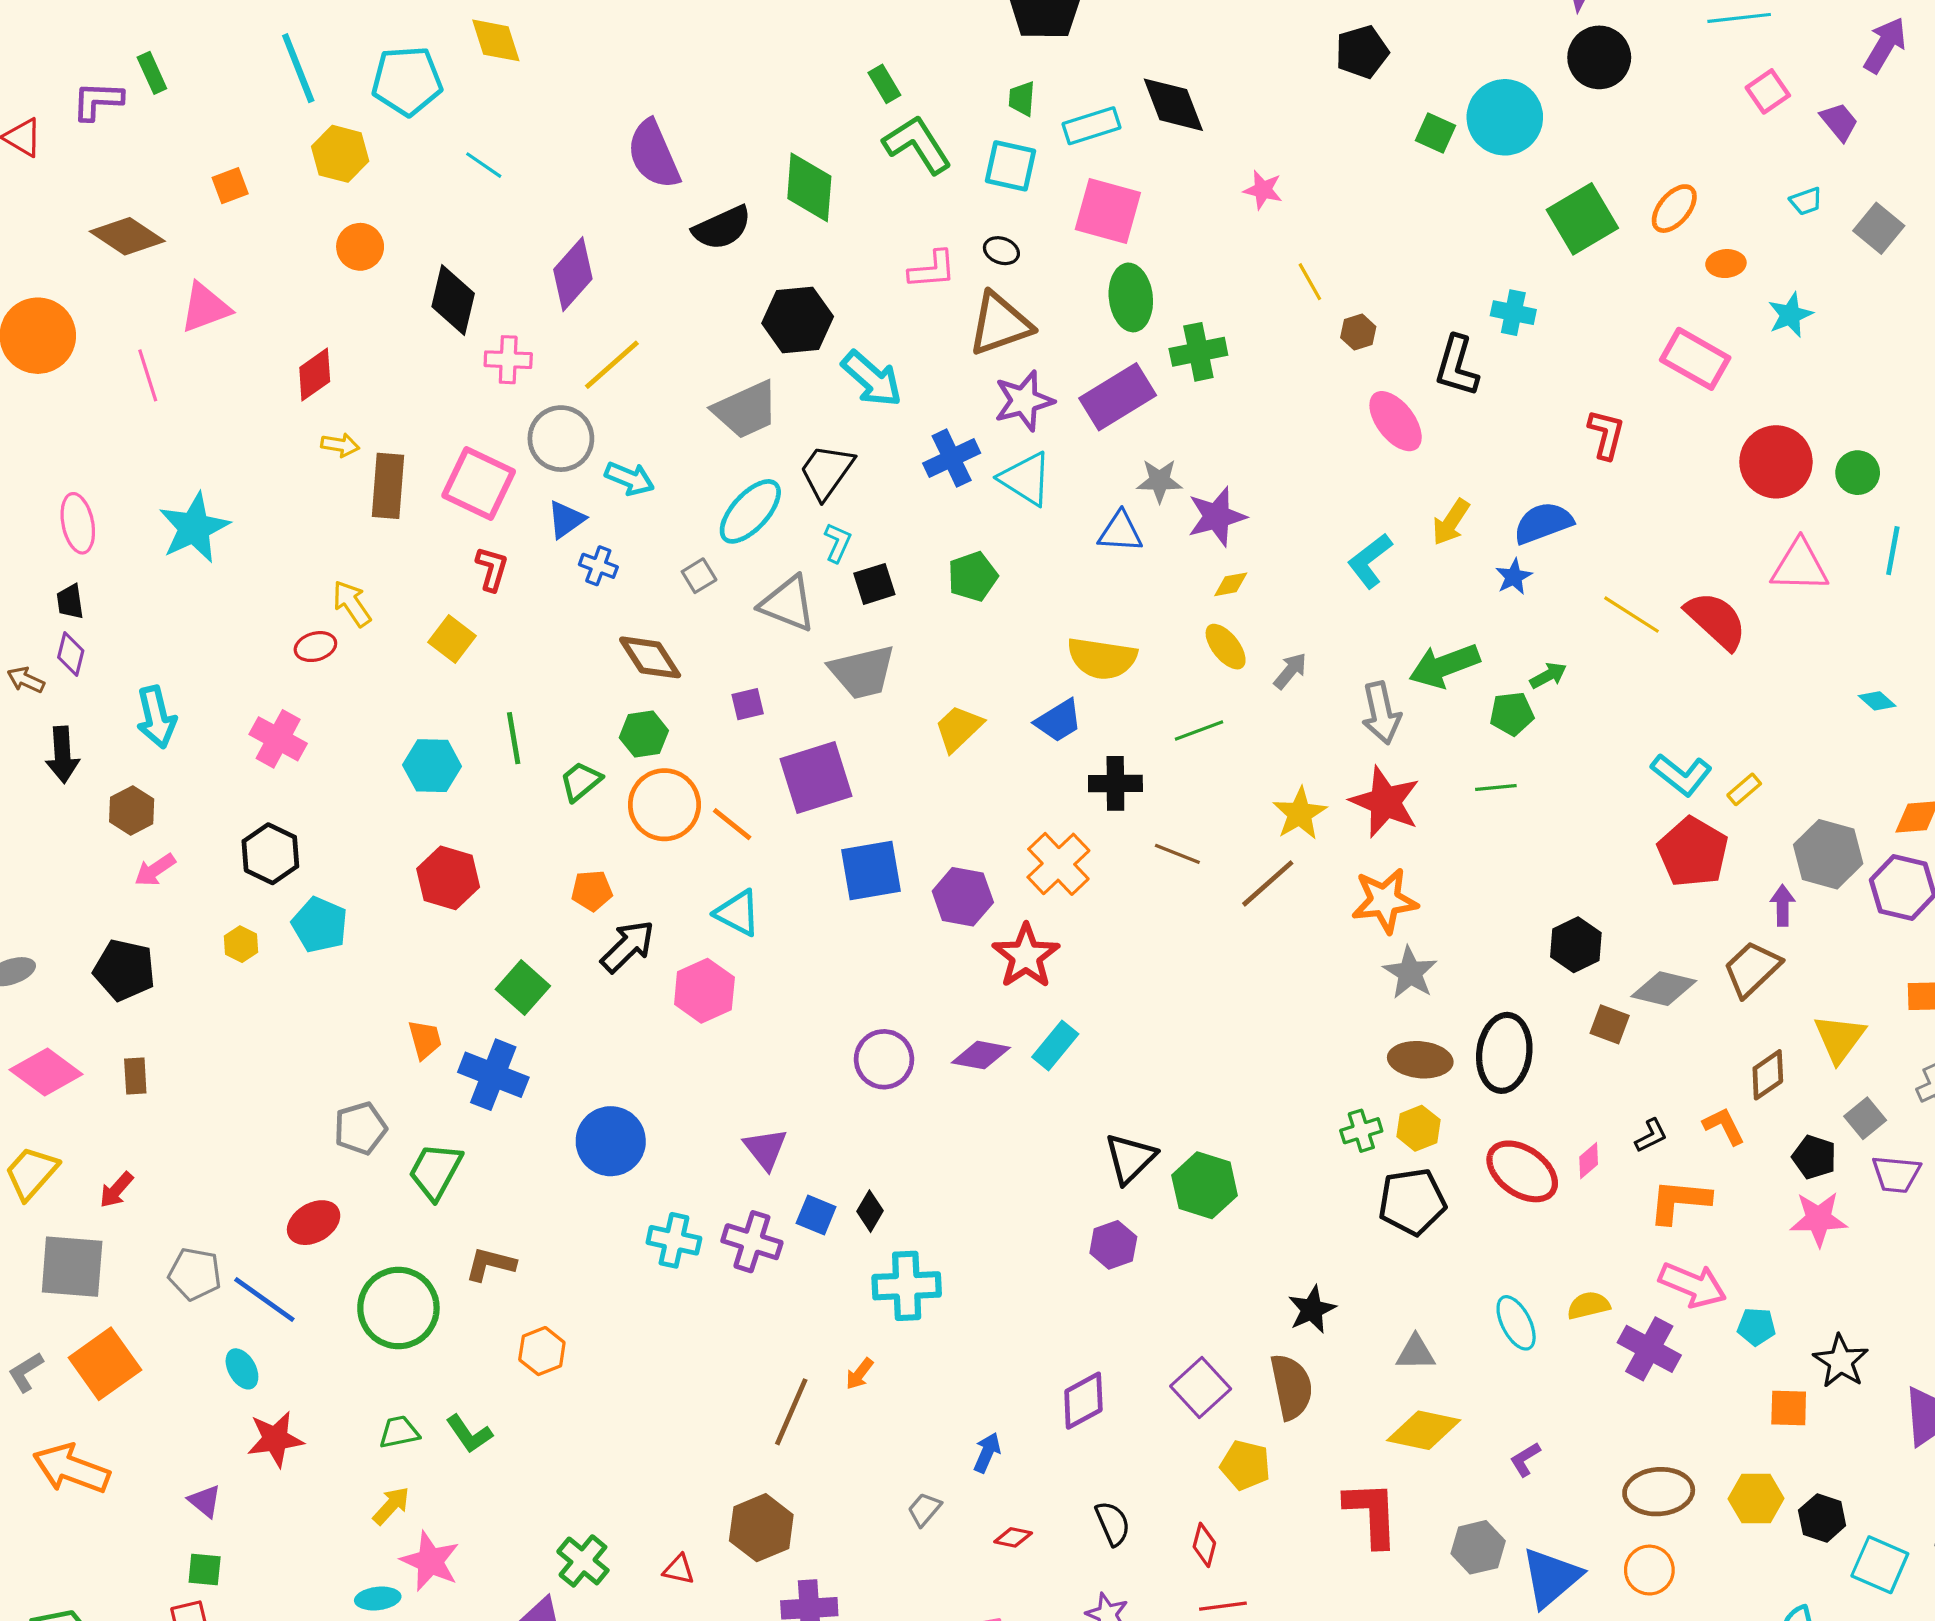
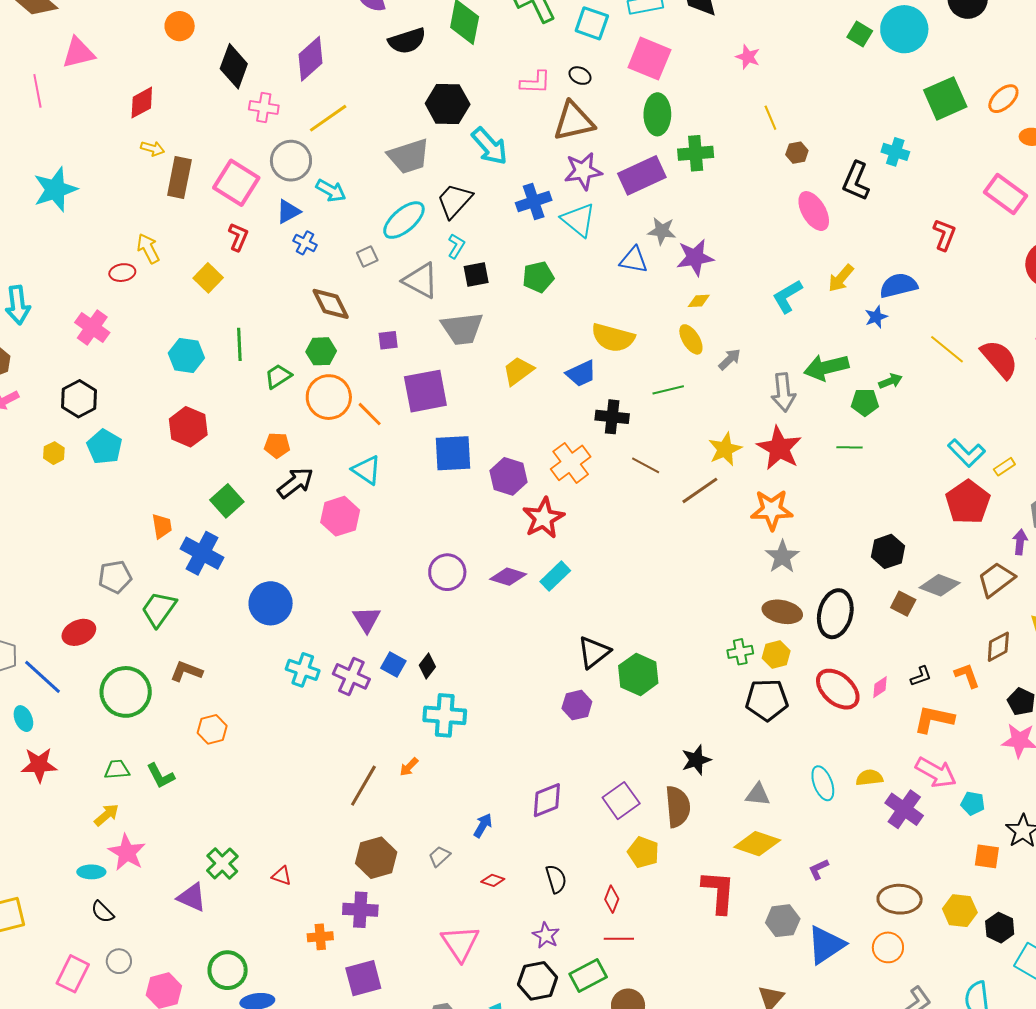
brown hexagon: (761, 1528) -> (376, 858), moved

